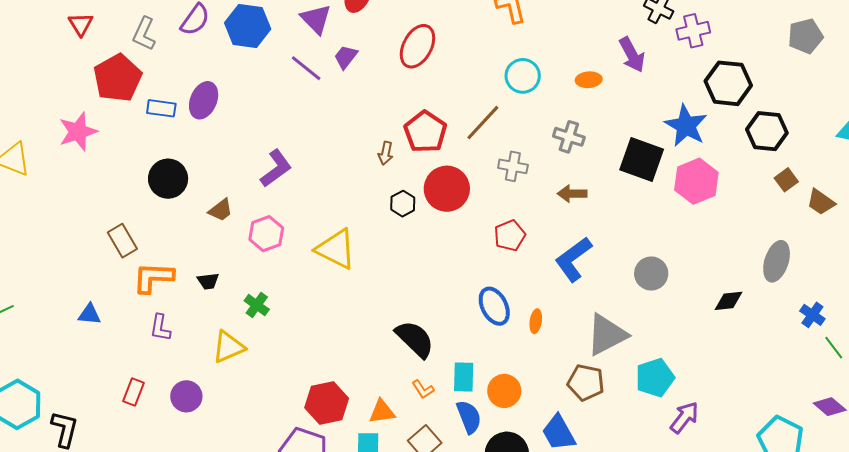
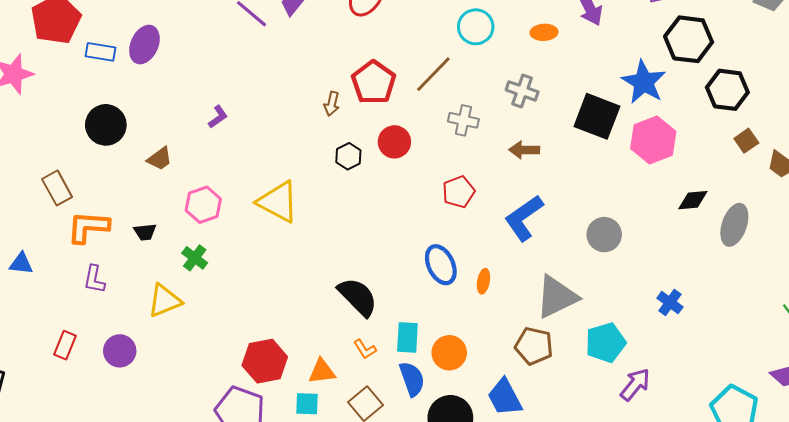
purple L-shape: (276, 168) -> (218, 117), size x0.6
red circle: (447, 189) -> (394, 142), size x0.7
pink hexagon: (266, 234) -> (203, 205), moved
black diamond: (729, 301) -> (693, 200), moved
blue cross: (812, 315) -> (670, 303), moved

